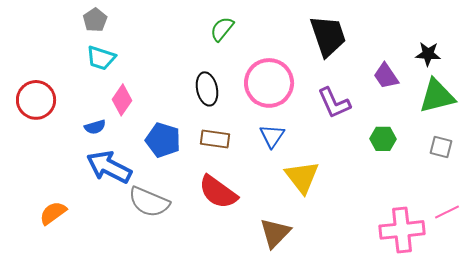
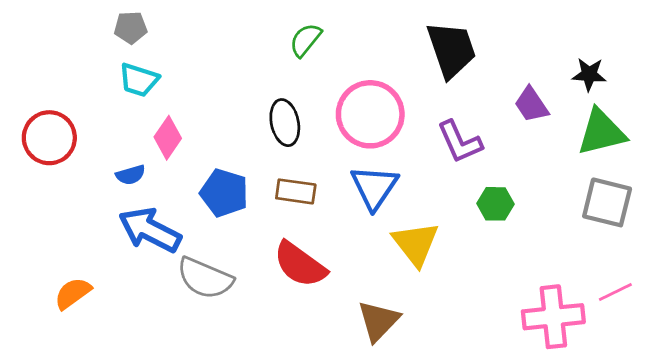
gray pentagon: (95, 20) -> (131, 28), turned 30
blue triangle: (272, 136) -> (374, 187), size x1.4
green hexagon: (383, 139) -> (496, 204), moved
gray square: (441, 147) -> (607, 202), size x1.6

